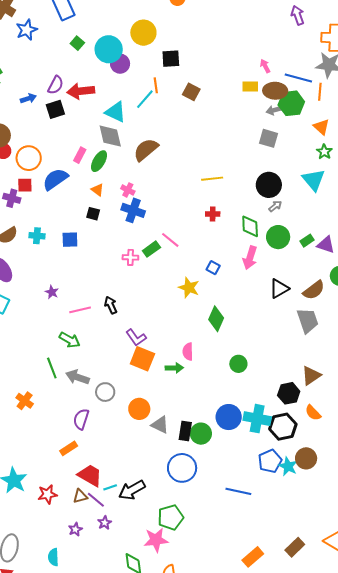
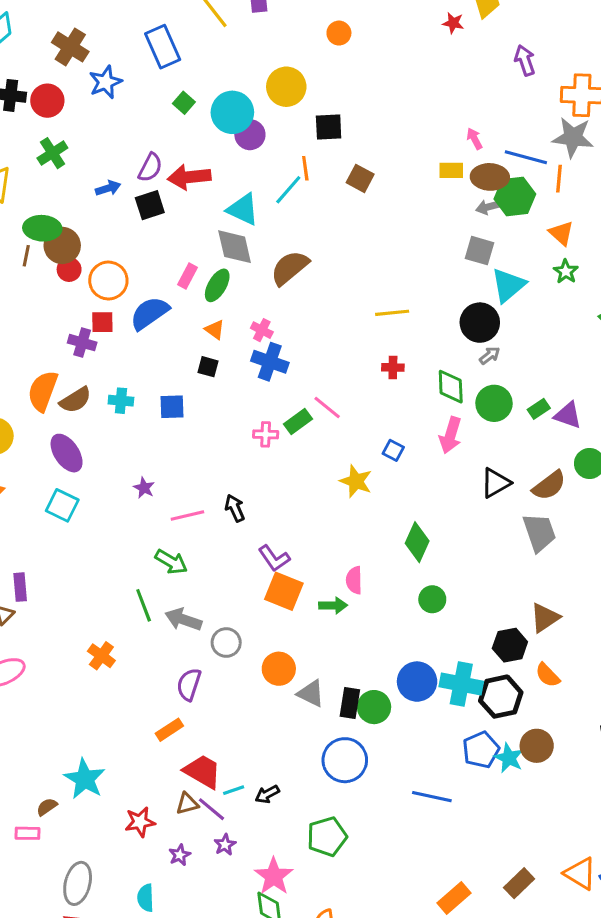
cyan triangle: (314, 180) -> (508, 285), moved, turned 30
green diamond: (216, 319) -> (417, 542), moved
black arrow: (132, 490) -> (267, 794), size x0.6
red star: (47, 494) -> (140, 822), moved
pink star: (156, 540) -> (274, 876), moved, turned -30

